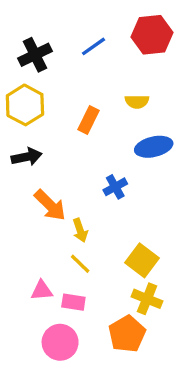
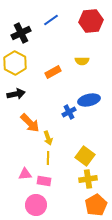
blue line: (94, 46) -> (51, 20), moved
orange rectangle: (88, 120) -> (53, 72), turned 35
blue ellipse: (154, 147) -> (89, 100), moved
yellow line: (80, 264) -> (48, 158), turned 48
yellow cross: (147, 299) -> (88, 179), turned -30
orange pentagon: (127, 334) -> (96, 205), moved

